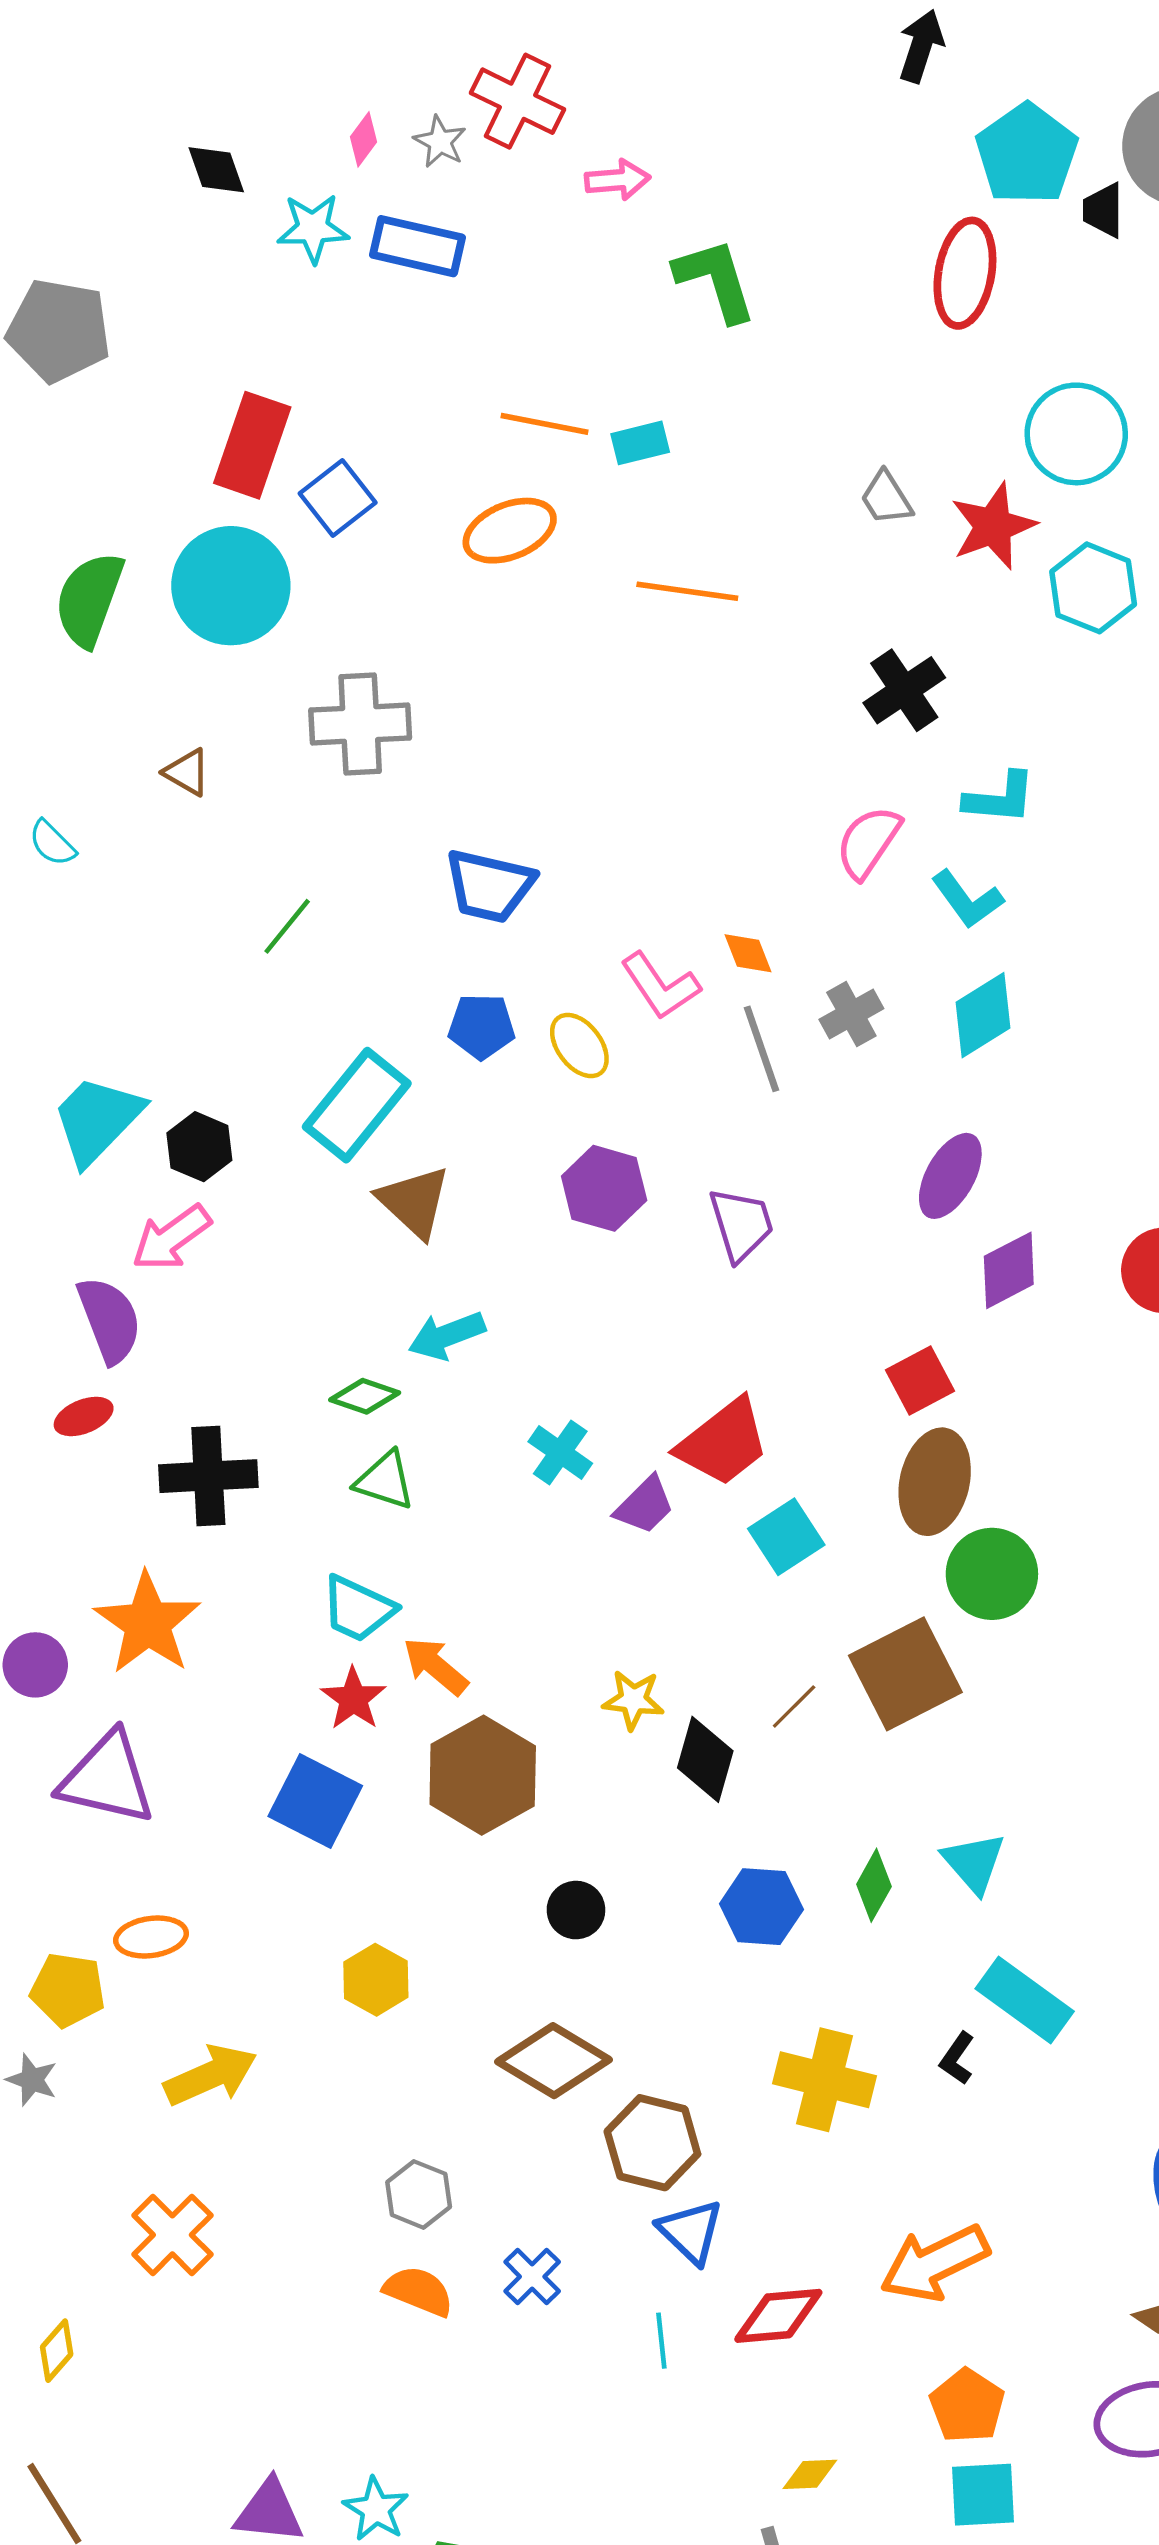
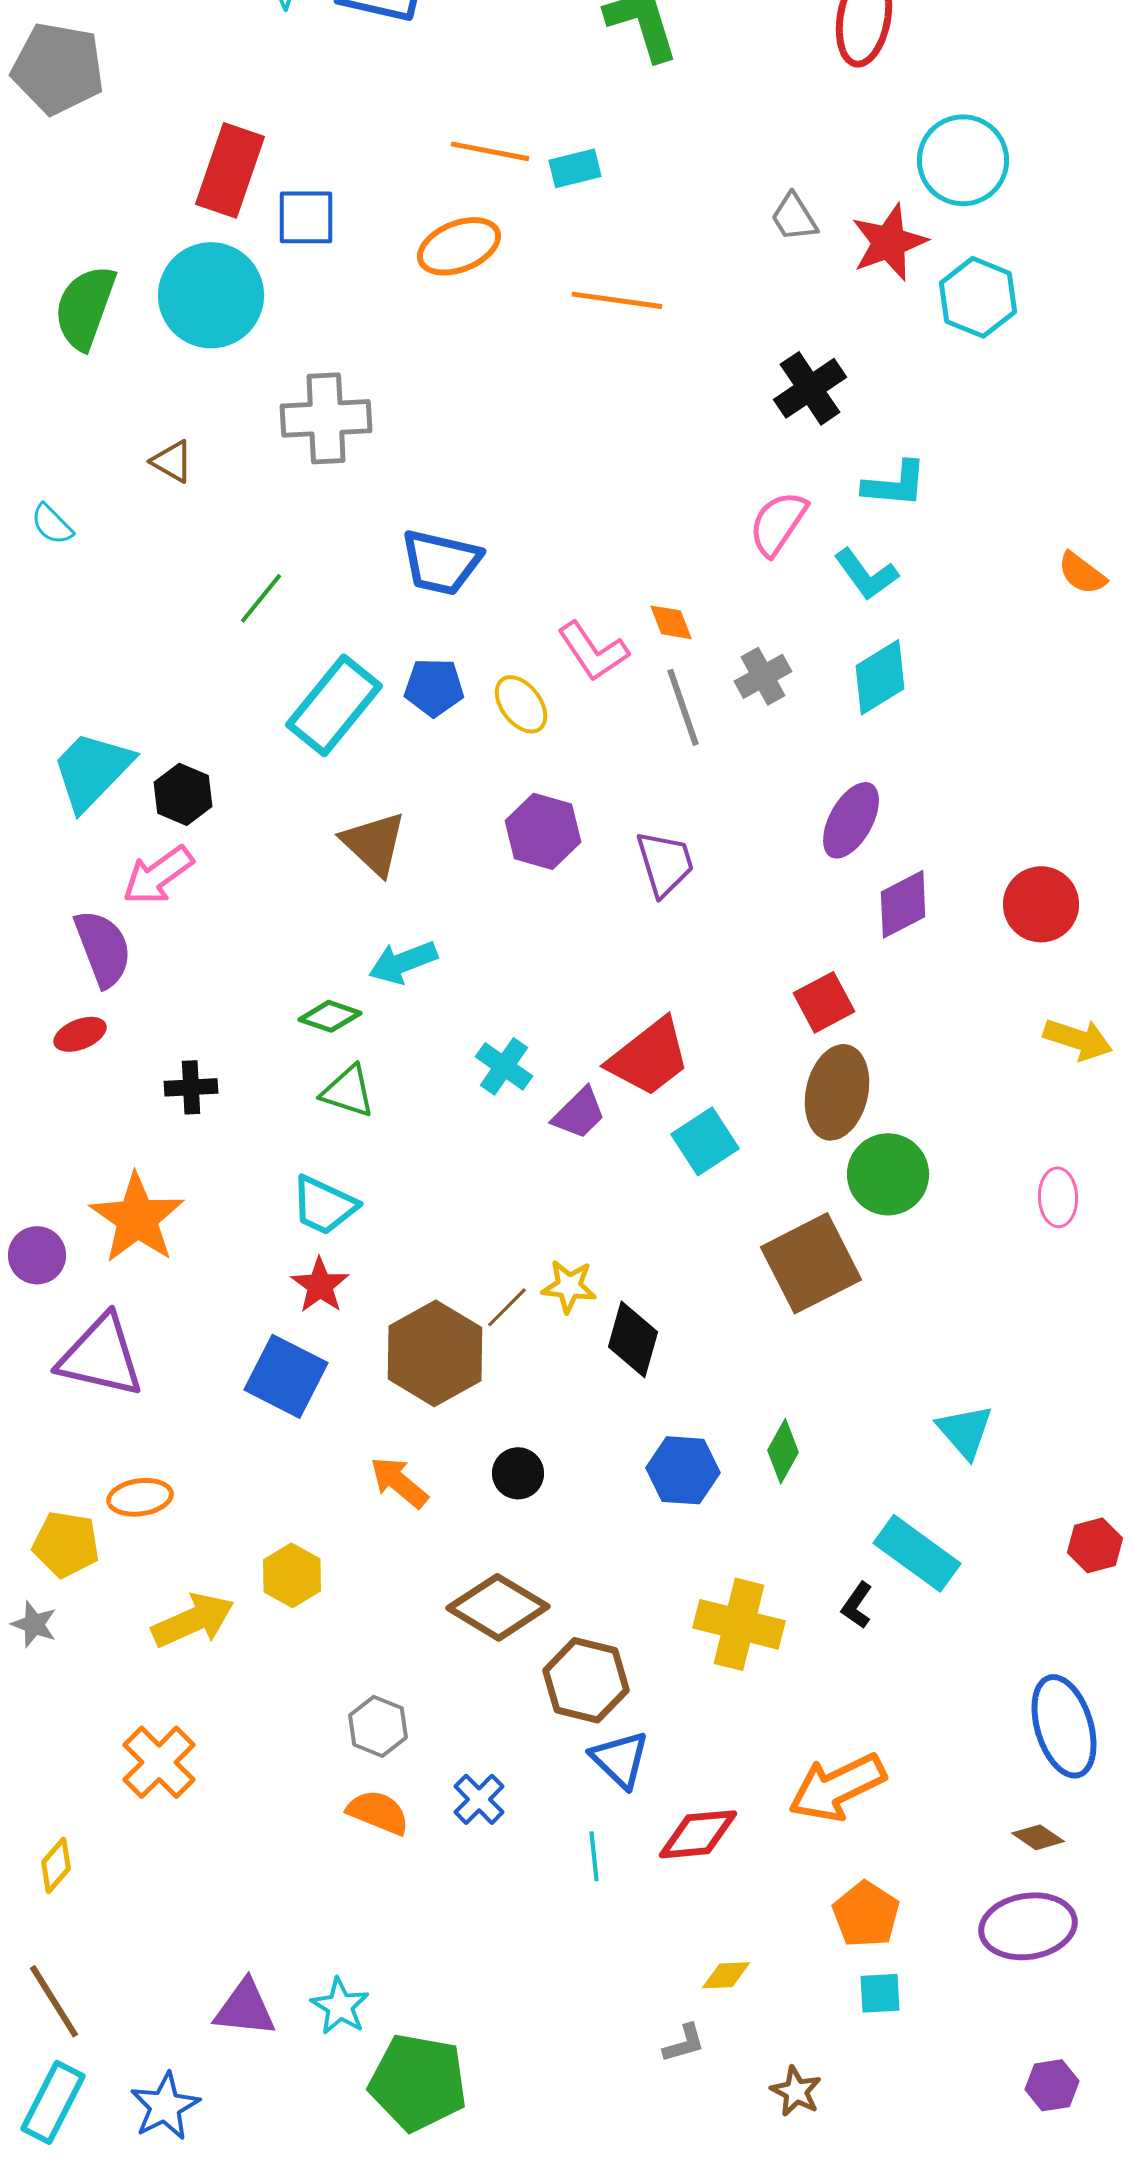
blue square: (338, 498) -> (306, 217), turned 38
cyan rectangle: (357, 1105) -> (334, 705), moved
black cross: (208, 1476) -> (191, 1087), size x0.6
orange arrow: (435, 1666) -> (399, 1482), moved
brown line: (794, 1707) -> (507, 1307), moved
cyan triangle: (974, 1863) -> (965, 1431), moved
yellow hexagon: (376, 1980) -> (292, 1575), moved
cyan square: (983, 2495) -> (880, 1993), size x0.7

